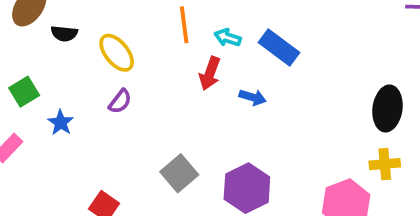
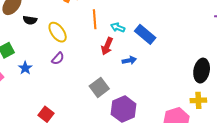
blue arrow: (253, 97) -> (129, 60), turned -32
gray square: (179, 173) -> (99, 87), moved

